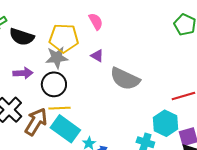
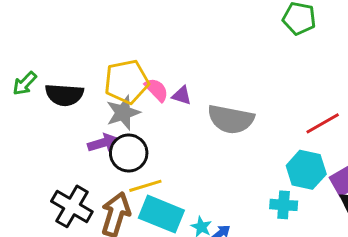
pink semicircle: (96, 21) -> (157, 90), moved
purple arrow: (23, 73) -> (103, 143), moved

